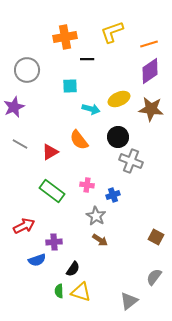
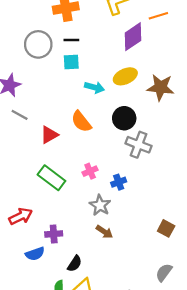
black line: (87, 59) -> (71, 40), moved
gray circle: (27, 70) -> (38, 44), moved
purple diamond: (150, 71) -> (133, 37), moved
gray line: (20, 144) -> (20, 115), moved
pink cross: (87, 185) -> (90, 171), turned -32

